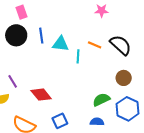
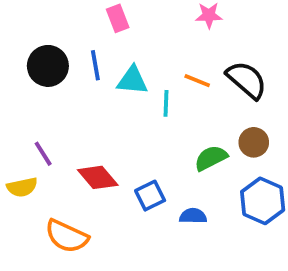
pink rectangle: (22, 12) -> (118, 18), moved
green semicircle: (101, 100) -> (211, 158), moved
blue square: (60, 121) -> (150, 196), moved
blue semicircle: (97, 122) -> (193, 216), moved

